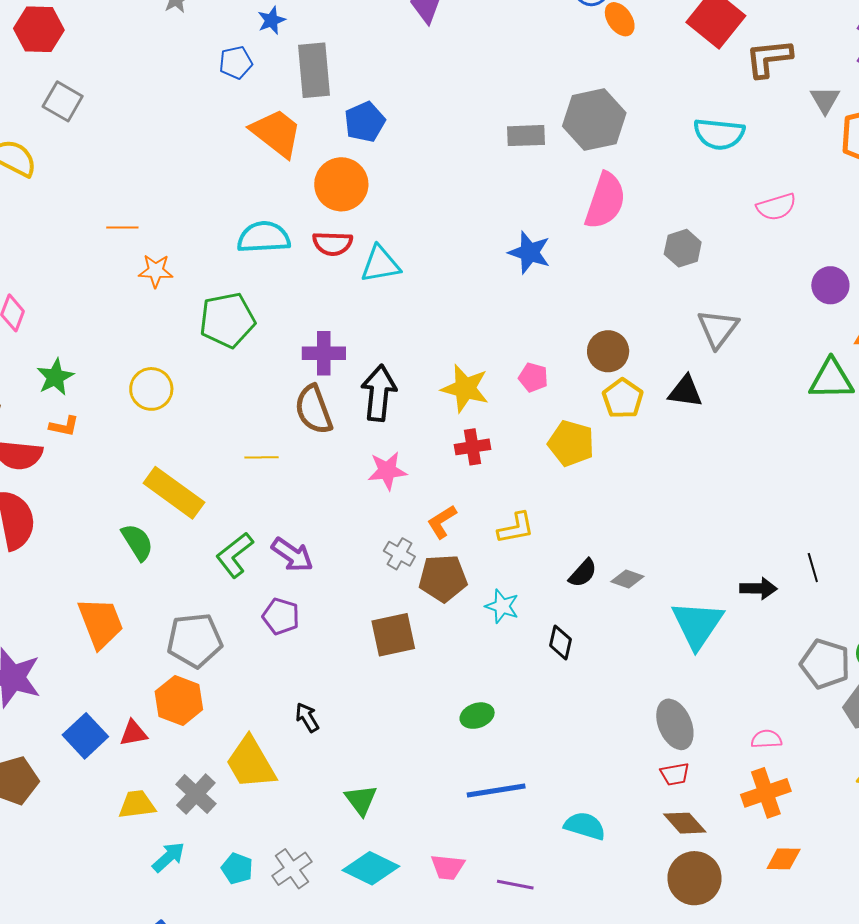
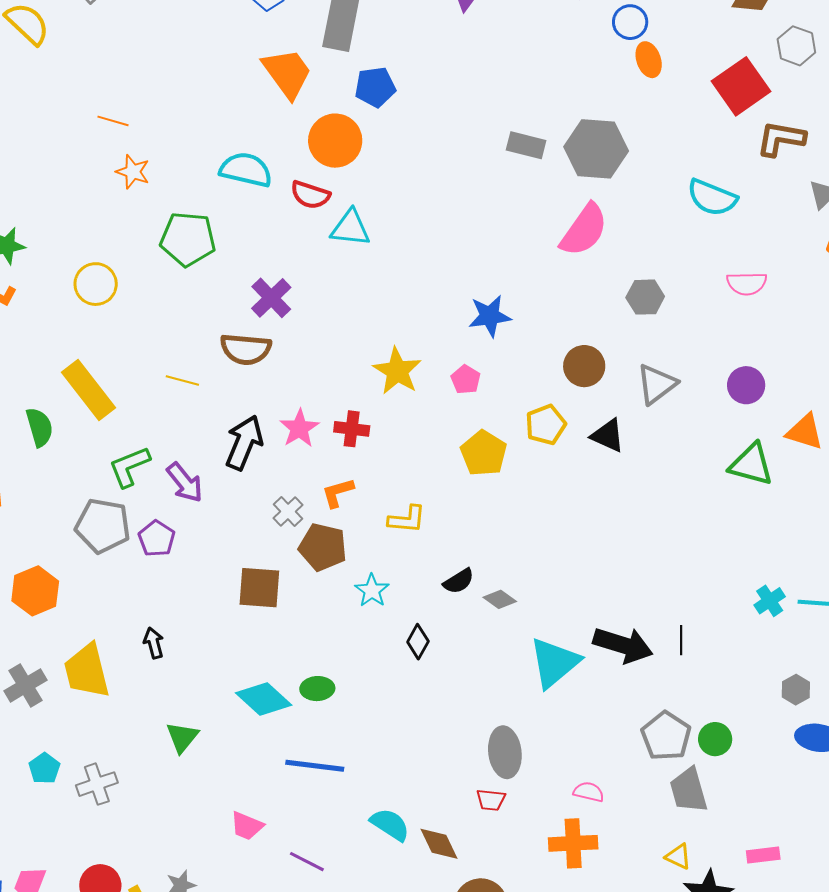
blue star: (529, 252) -> (490, 316), moved, turned 30
purple circle: (830, 285) -> (746, 385), moved
brown circle: (608, 351) -> (584, 366), moved
purple cross: (324, 353) -> (271, 298), turned 30
black arrow: (379, 393) -> (244, 443), moved
brown semicircle: (314, 410) -> (246, 349), turned -81
red cross: (472, 447) -> (352, 429), moved
pink star: (387, 471) -> (299, 428), turned 30
black arrow: (758, 588) -> (623, 645), size x1.6
gray pentagon: (195, 640) -> (103, 526), moved
brown diamond: (685, 823) -> (439, 844), moved
cyan diamond: (371, 868) -> (264, 699), moved

